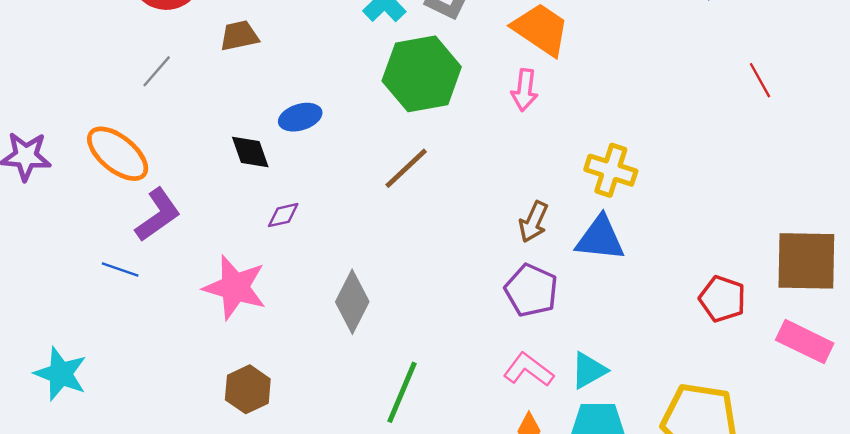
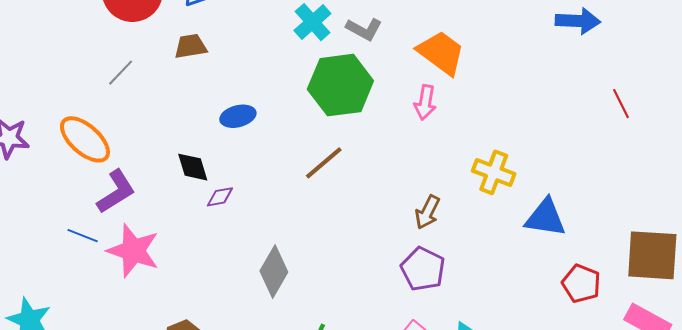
black diamond: (250, 152) -> (193, 167), moved
blue triangle: (600, 238) -> (545, 218), moved
pink star: (235, 287) -> (133, 251), moved

